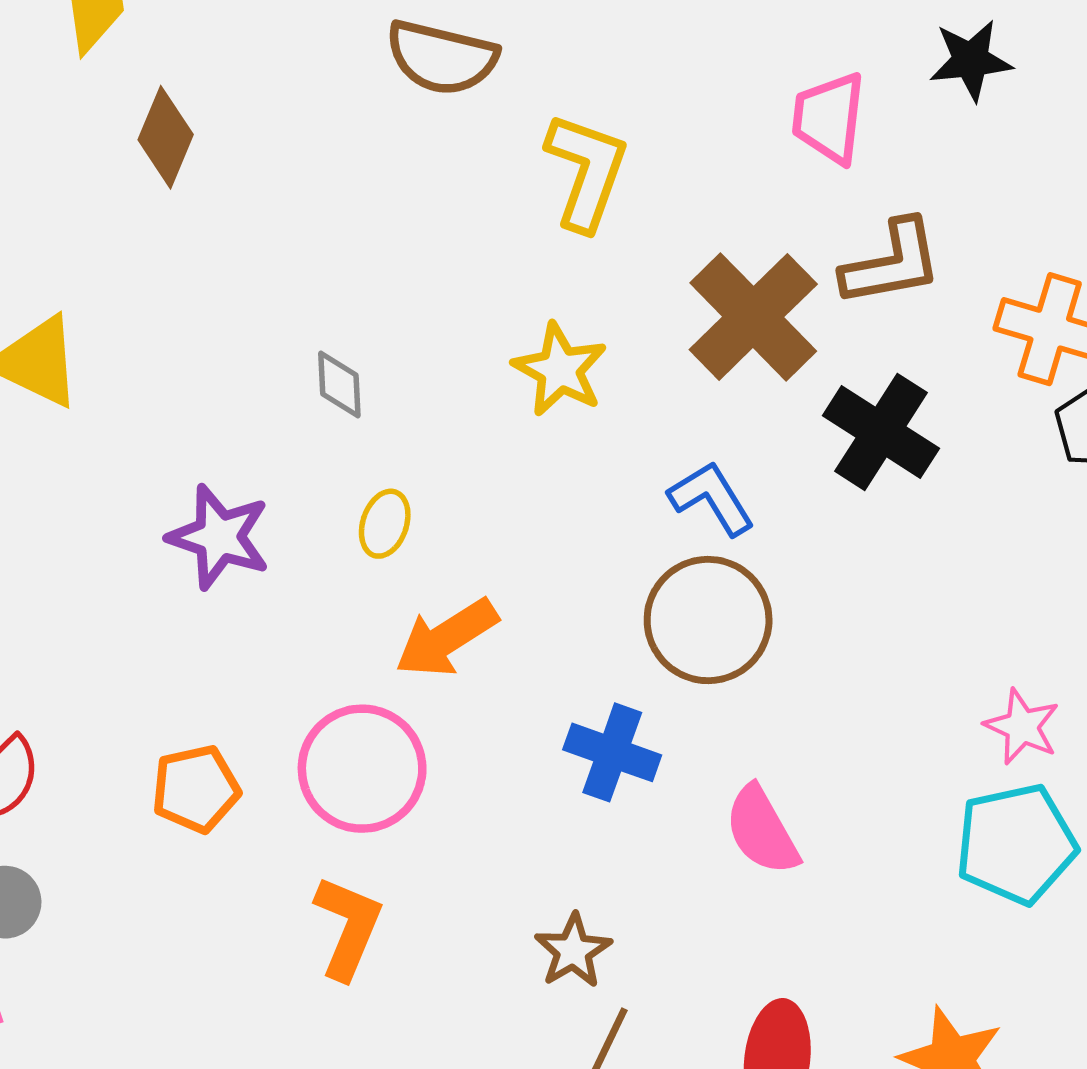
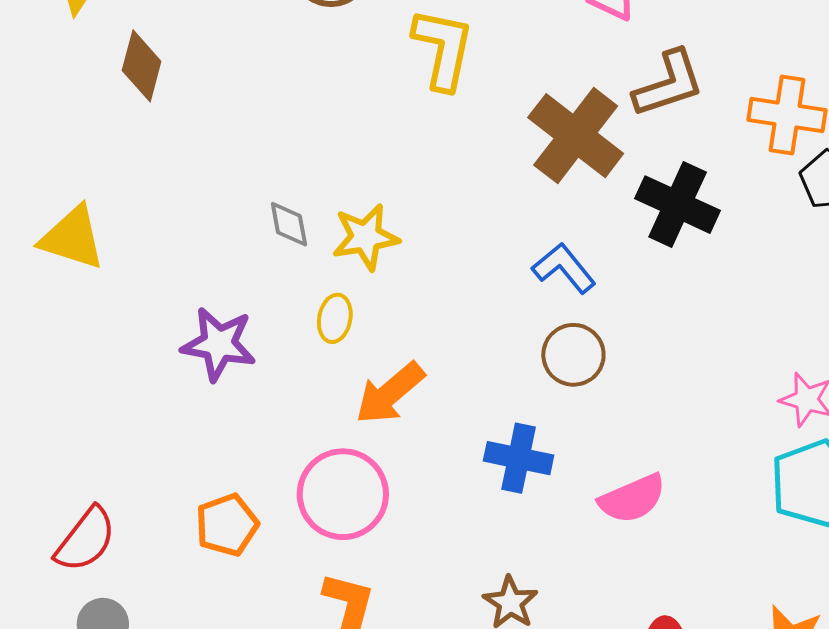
yellow star: (560, 370) -> (366, 237), moved, turned -30
brown circle: (708, 620) -> (573, 355), size x0.7
pink semicircle: (762, 830) -> (632, 499), turned -76

